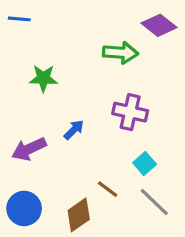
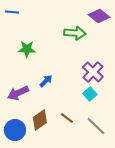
purple cross: (130, 112) -> (93, 72), moved, turned 30
cyan square: (145, 163) -> (90, 94), moved
brown diamond: (79, 215) -> (40, 120), moved

